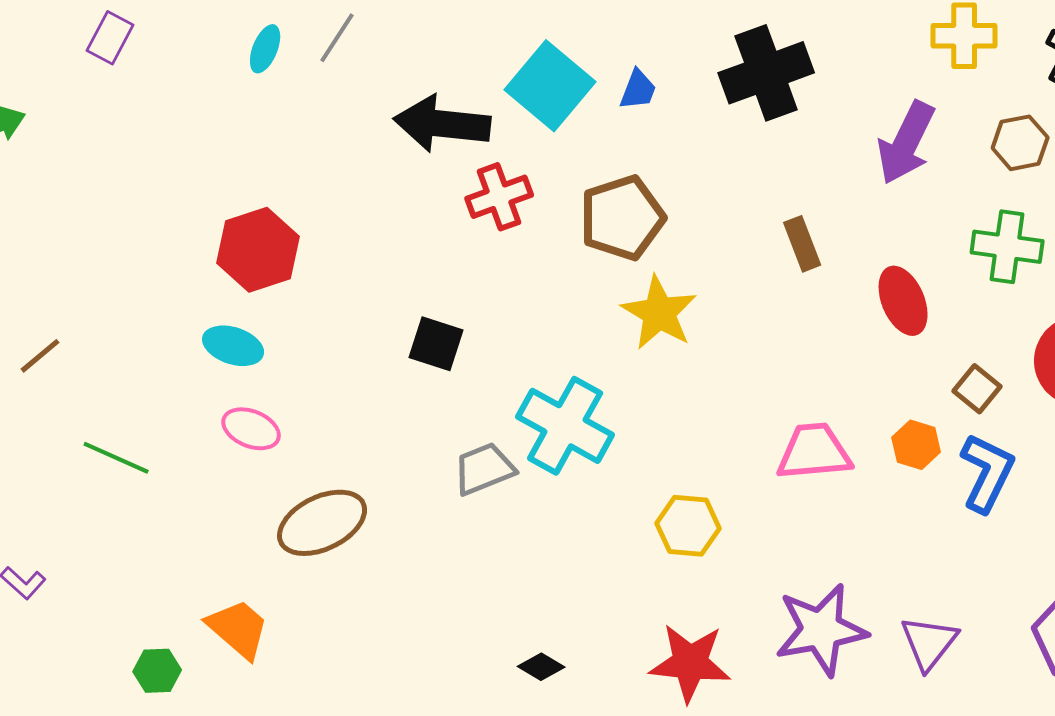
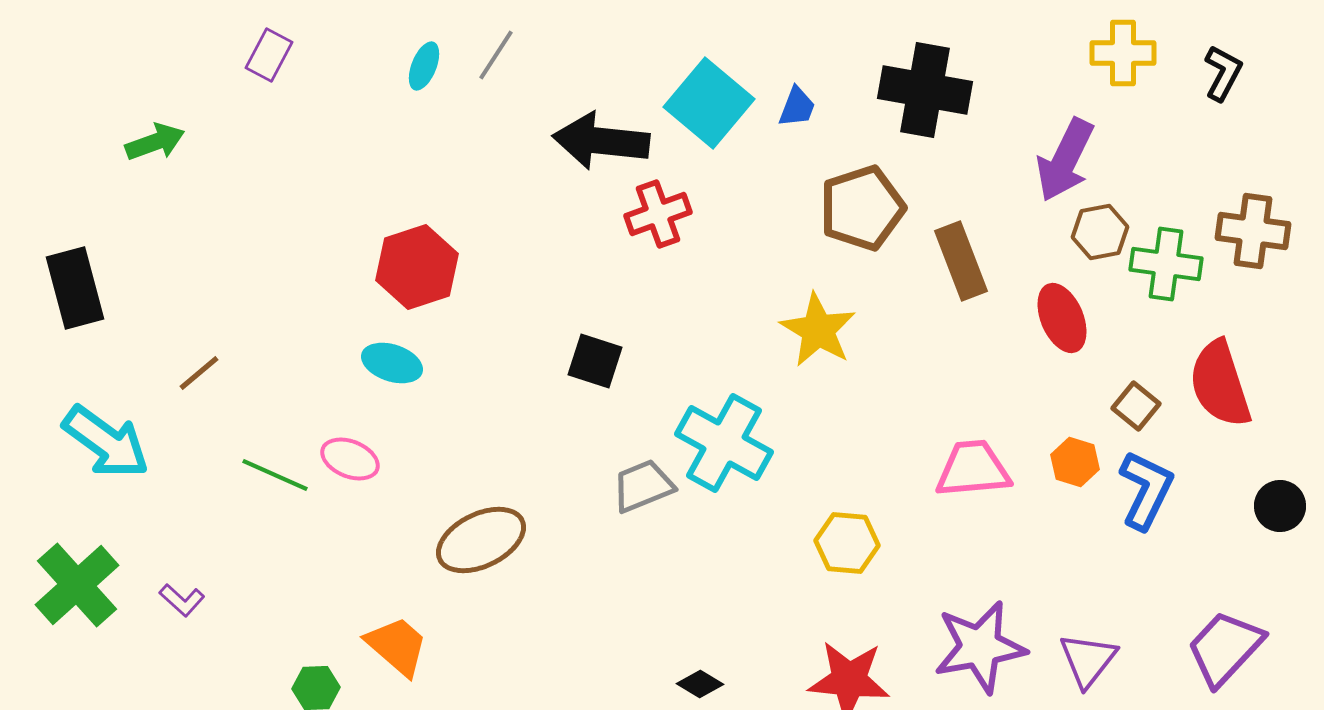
black cross: (766, 73) -> (925, 90), turned 30
brown hexagon: (1020, 143) -> (1100, 232), moved
brown pentagon: (622, 218) -> (862, 208), moved
brown rectangle: (802, 244) -> (961, 261), size x1.4
pink ellipse: (251, 429) -> (350, 459), moved

